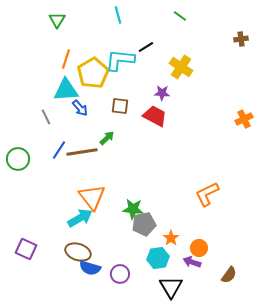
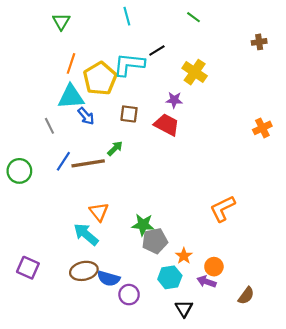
orange triangle: (92, 197) -> (99, 212), size x0.7
cyan arrow: (80, 218) -> (86, 234), turned -110
brown ellipse: (78, 252) -> (84, 271), turned -30
blue semicircle: (90, 268) -> (109, 278), moved
black triangle: (171, 287) -> (184, 309), size x0.7

